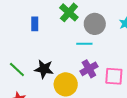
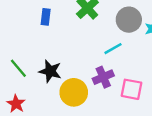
gray circle: (95, 24) -> (129, 20), moved
cyan line: (84, 44) -> (113, 49), moved, turned -35

